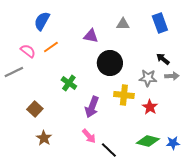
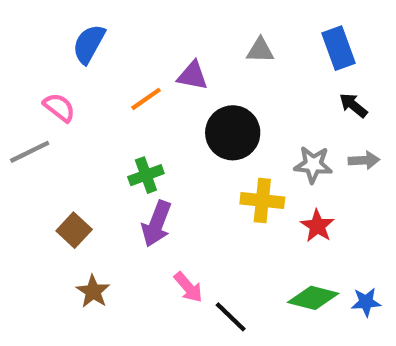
orange line: (51, 47) -> (146, 99), moved
black arrow: (163, 59) -> (353, 105), moved
green cross: (69, 83) -> (146, 175), turned 35
purple arrow: (92, 107) -> (157, 224), moved

